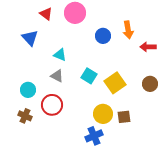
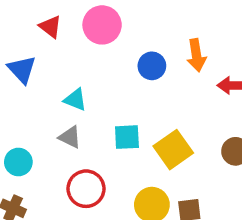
cyan square: (89, 76) -> (127, 137), turned -35
red circle: (52, 105) -> (86, 189), moved

